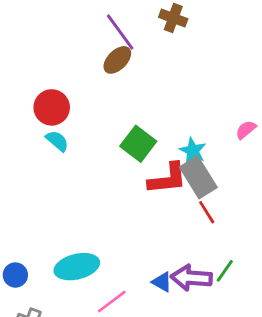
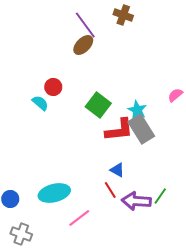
red circle: (52, 107) -> (53, 87), moved, size x0.7
red line: (207, 212) -> (110, 190), moved
blue triangle: (162, 282) -> (117, 170), moved

